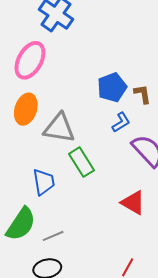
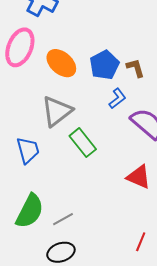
orange ellipse: (26, 109) -> (61, 63), moved, turned -60
gray triangle: (59, 128) -> (57, 111), turned -40
blue trapezoid: (44, 182) -> (28, 150), moved

